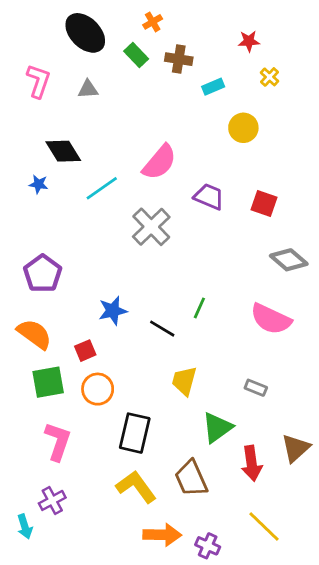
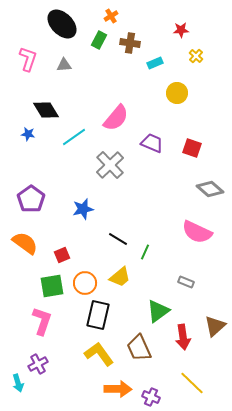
green rectangle: (136, 55) -> (99, 40), turned 72
green line: (199, 308) -> (145, 252), moved
blue star: (113, 311) -> (83, 209), moved
yellow trapezoid: (184, 381) -> (120, 277), moved, turned -145
green square: (48, 382) -> (52, 286), moved
orange circle: (98, 389) -> (85, 283), moved

